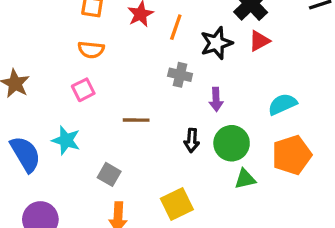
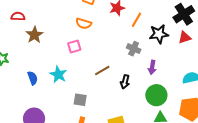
brown line: (136, 120) -> (102, 71), turned -42
black arrow: (192, 140) -> (125, 82), moved
blue semicircle: (25, 154) -> (33, 78), size x0.6
gray square: (109, 174) -> (80, 100), turned -32

